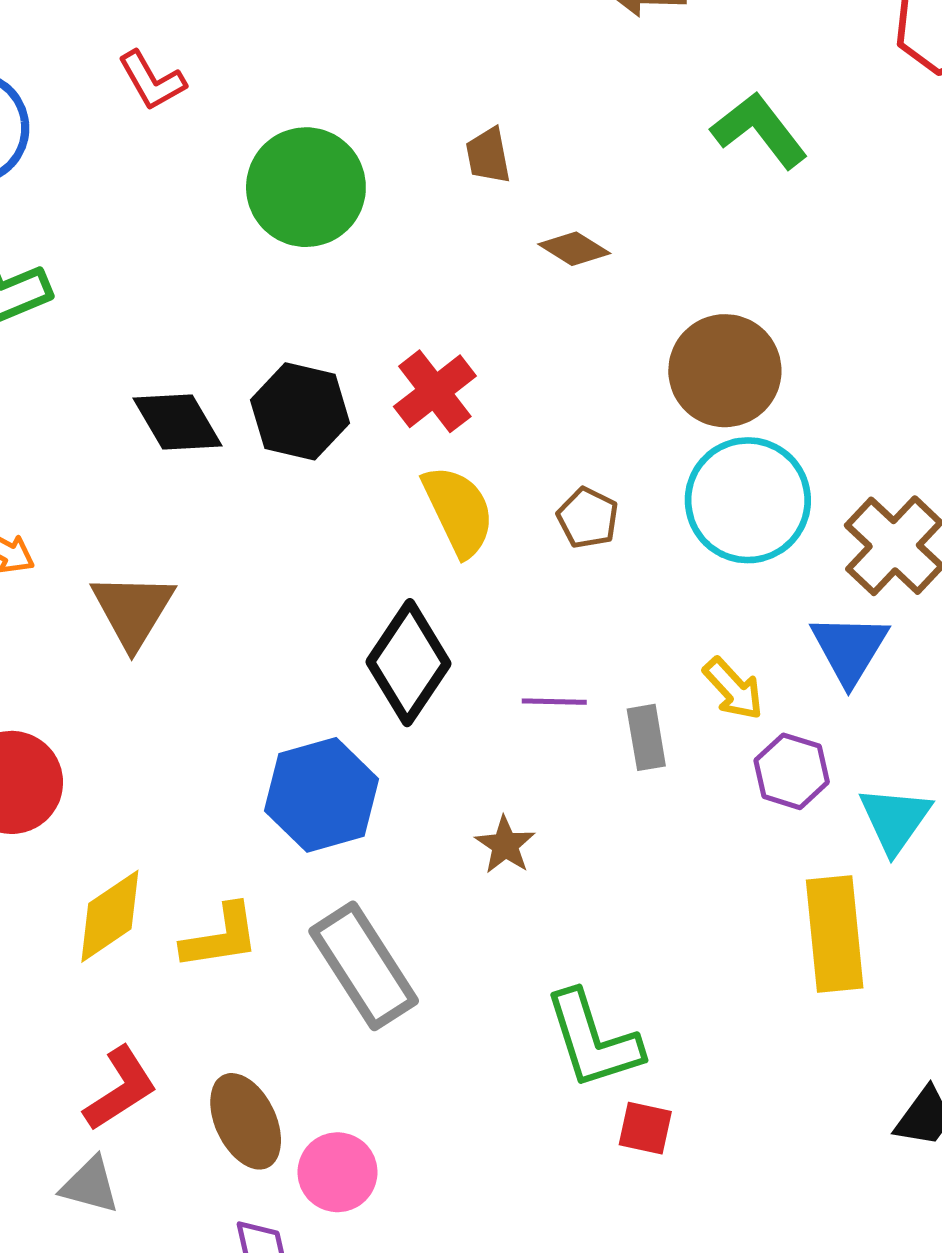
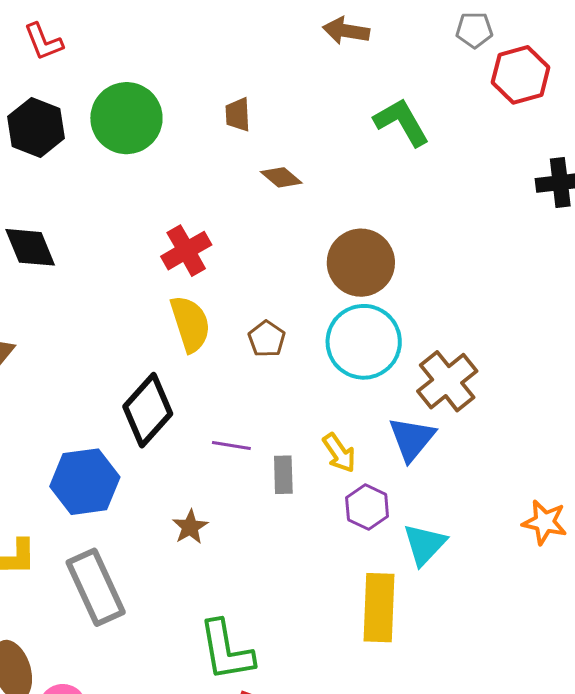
black hexagon: (300, 411) -> (36, 127), moved

